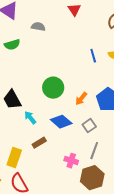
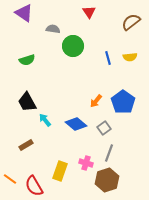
green semicircle: (12, 45) -> (27, 60), moved
green circle: (53, 88) -> (73, 46), moved
brown rectangle: (39, 143) -> (26, 145), moved
yellow rectangle: (14, 158) -> (60, 171), moved

